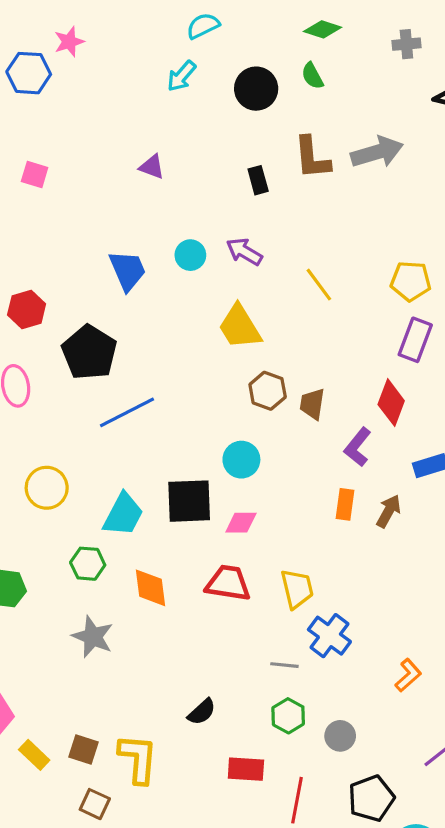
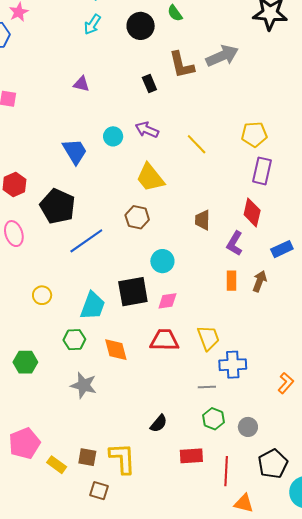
brown hexagon: (268, 391) -> (137, 217), moved
yellow circle: (47, 488) -> (42, 295), size x0.7
blue cross: (329, 636) -> (233, 365), turned -32

